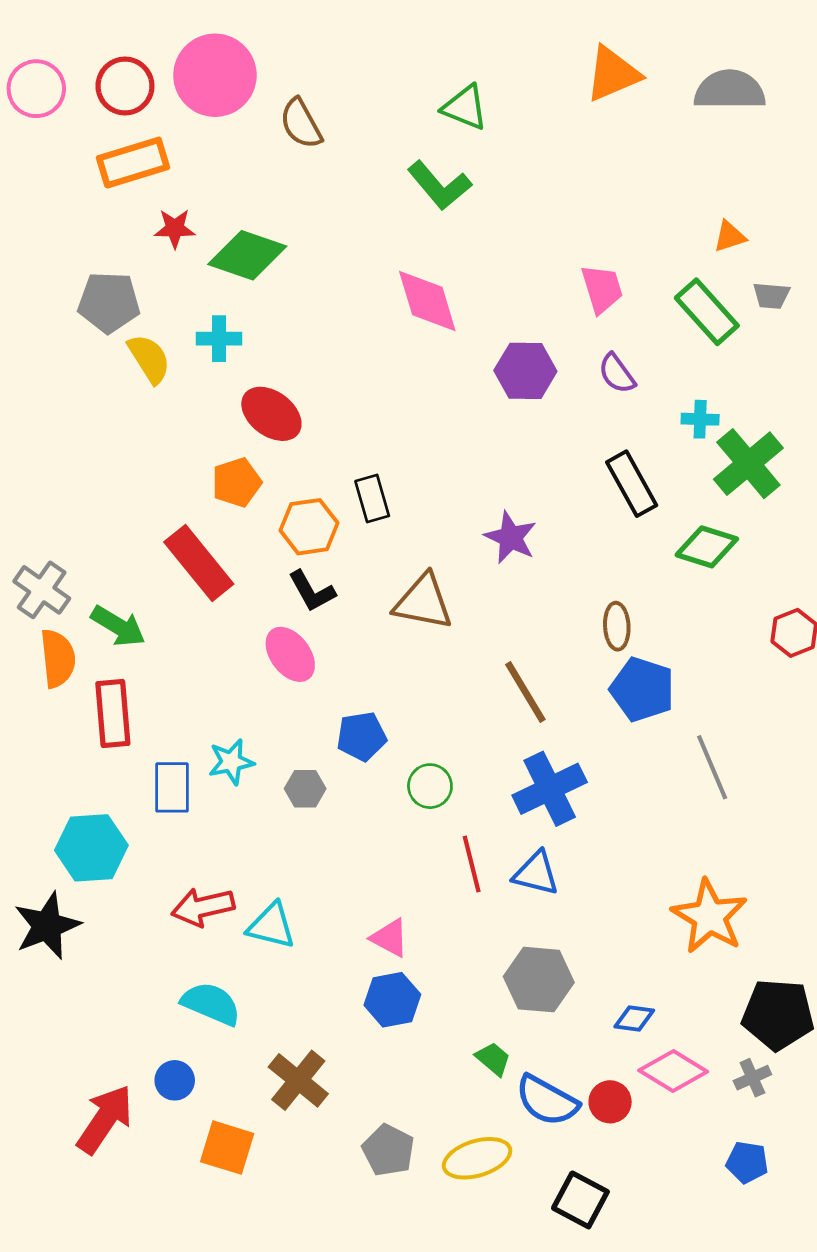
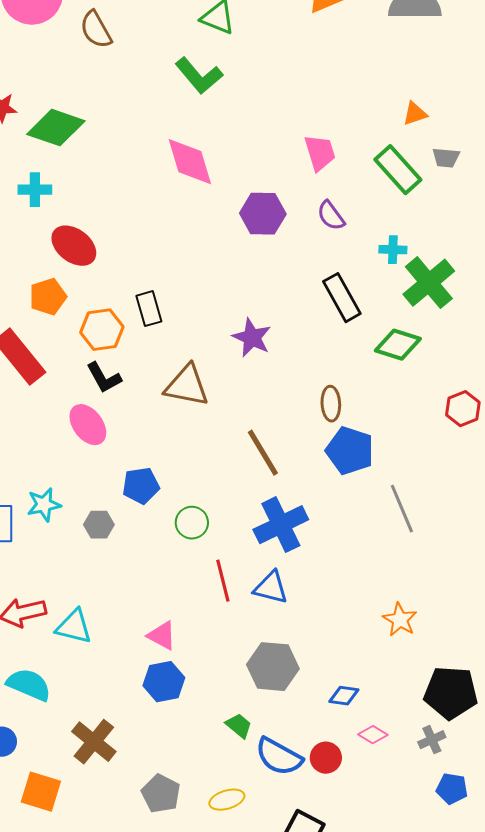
orange star: (709, 916) -> (400, 620), size x0.6
pink diamond: (673, 1071) -> (373, 735), size x0.6
yellow ellipse: (477, 1158) -> (227, 800), size x0.7
blue pentagon: (747, 1162) -> (452, 789), moved

